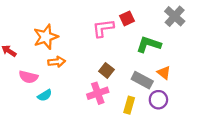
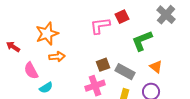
green L-shape: (149, 44) -> (142, 41), turned -40
brown square: (106, 70) -> (103, 65), turned 32
pink semicircle: (28, 77) -> (31, 71), turned 48
gray rectangle: (142, 80) -> (125, 72), moved

